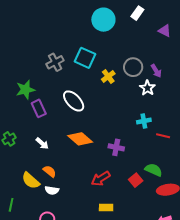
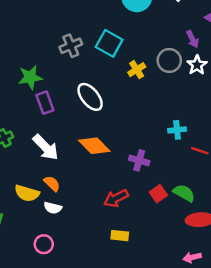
purple arrow: (156, 71) -> (192, 39), moved
white star: (147, 88) -> (197, 65), moved
white arrow: (42, 143) -> (46, 147), size x1.6
red square: (136, 180) -> (158, 194), moved
yellow semicircle: (31, 181) -> (27, 193), turned -30

